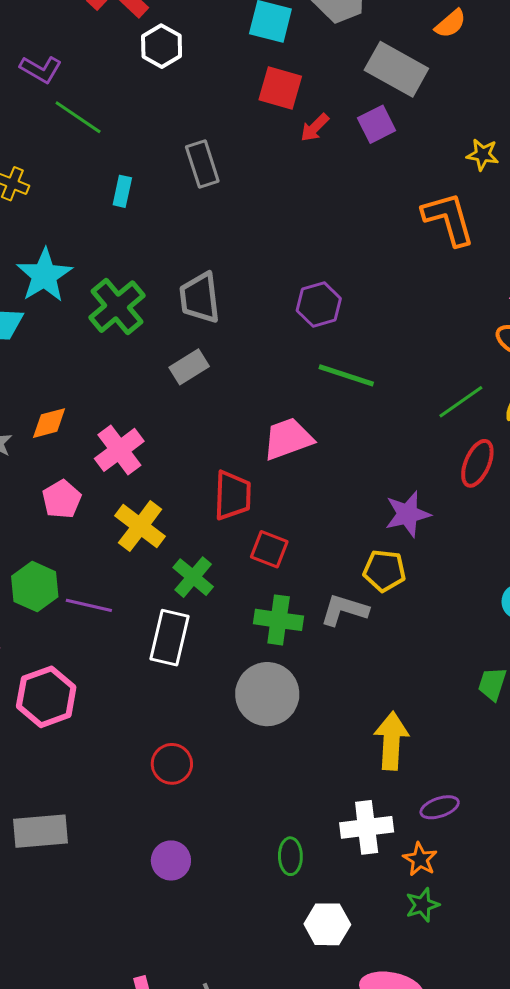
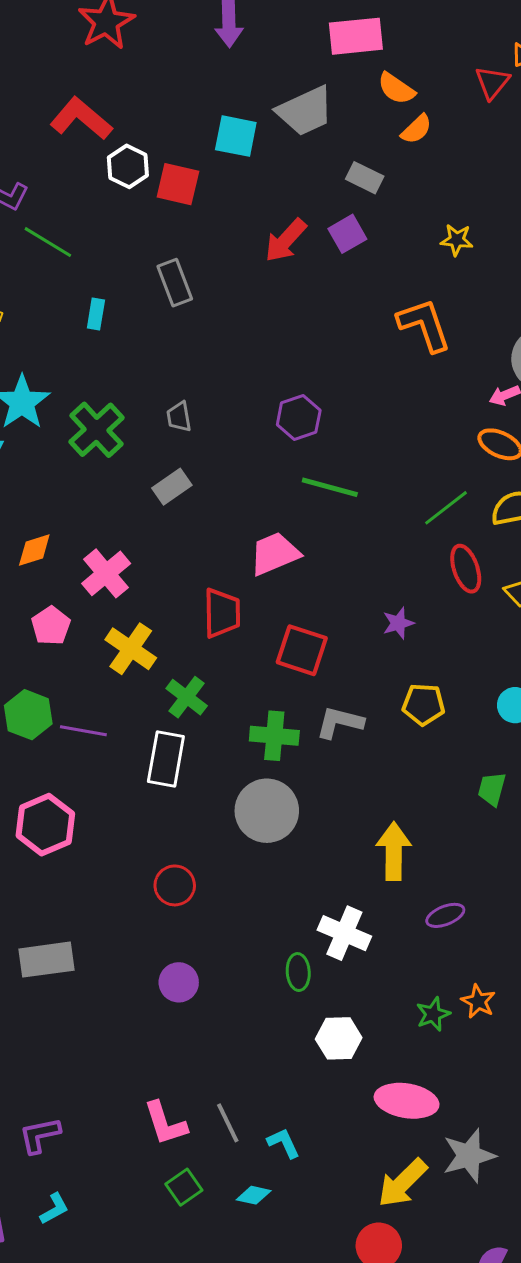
gray rectangle: (396, 69) -> (365, 178), size x0.6
red square: (280, 88) -> (178, 184), moved
red arrow: (315, 128) -> (286, 240), size x1.5
yellow star: (483, 155) -> (457, 240), moved
gray trapezoid: (200, 298) -> (179, 417), size x0.6
red ellipse: (477, 463) -> (466, 569), turned -39
purple star: (408, 514) -> (398, 623), size x0.7
red square: (269, 549) -> (302, 650), moved, size x1.4
yellow pentagon: (384, 571) -> (424, 704), moved
white cross: (367, 827) -> (344, 933), moved, turned 33
orange star: (420, 859) -> (478, 1001), moved

